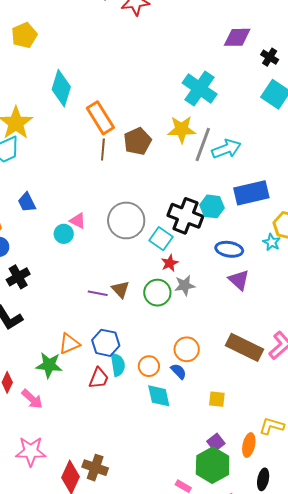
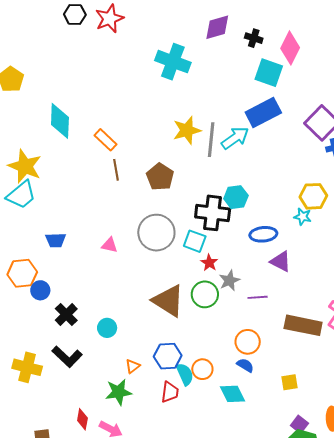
cyan cross: (200, 89) -> (173, 62), moved
orange rectangle: (100, 118) -> (105, 140), size x0.7
brown pentagon: (137, 141) -> (160, 177), moved
blue rectangle: (251, 193) -> (263, 112), moved
blue trapezoid: (27, 202) -> (56, 240), turned -50
cyan circle: (64, 234) -> (107, 328), moved
brown triangle: (120, 289) -> (168, 301), size x1.8
purple line: (98, 293) -> (258, 297), moved
orange triangle: (69, 344) -> (133, 366), size x0.7
orange circle: (149, 366) -> (202, 369), moved

